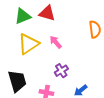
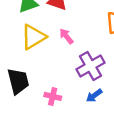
purple cross: (61, 71) -> (91, 66), moved, size x1.6

